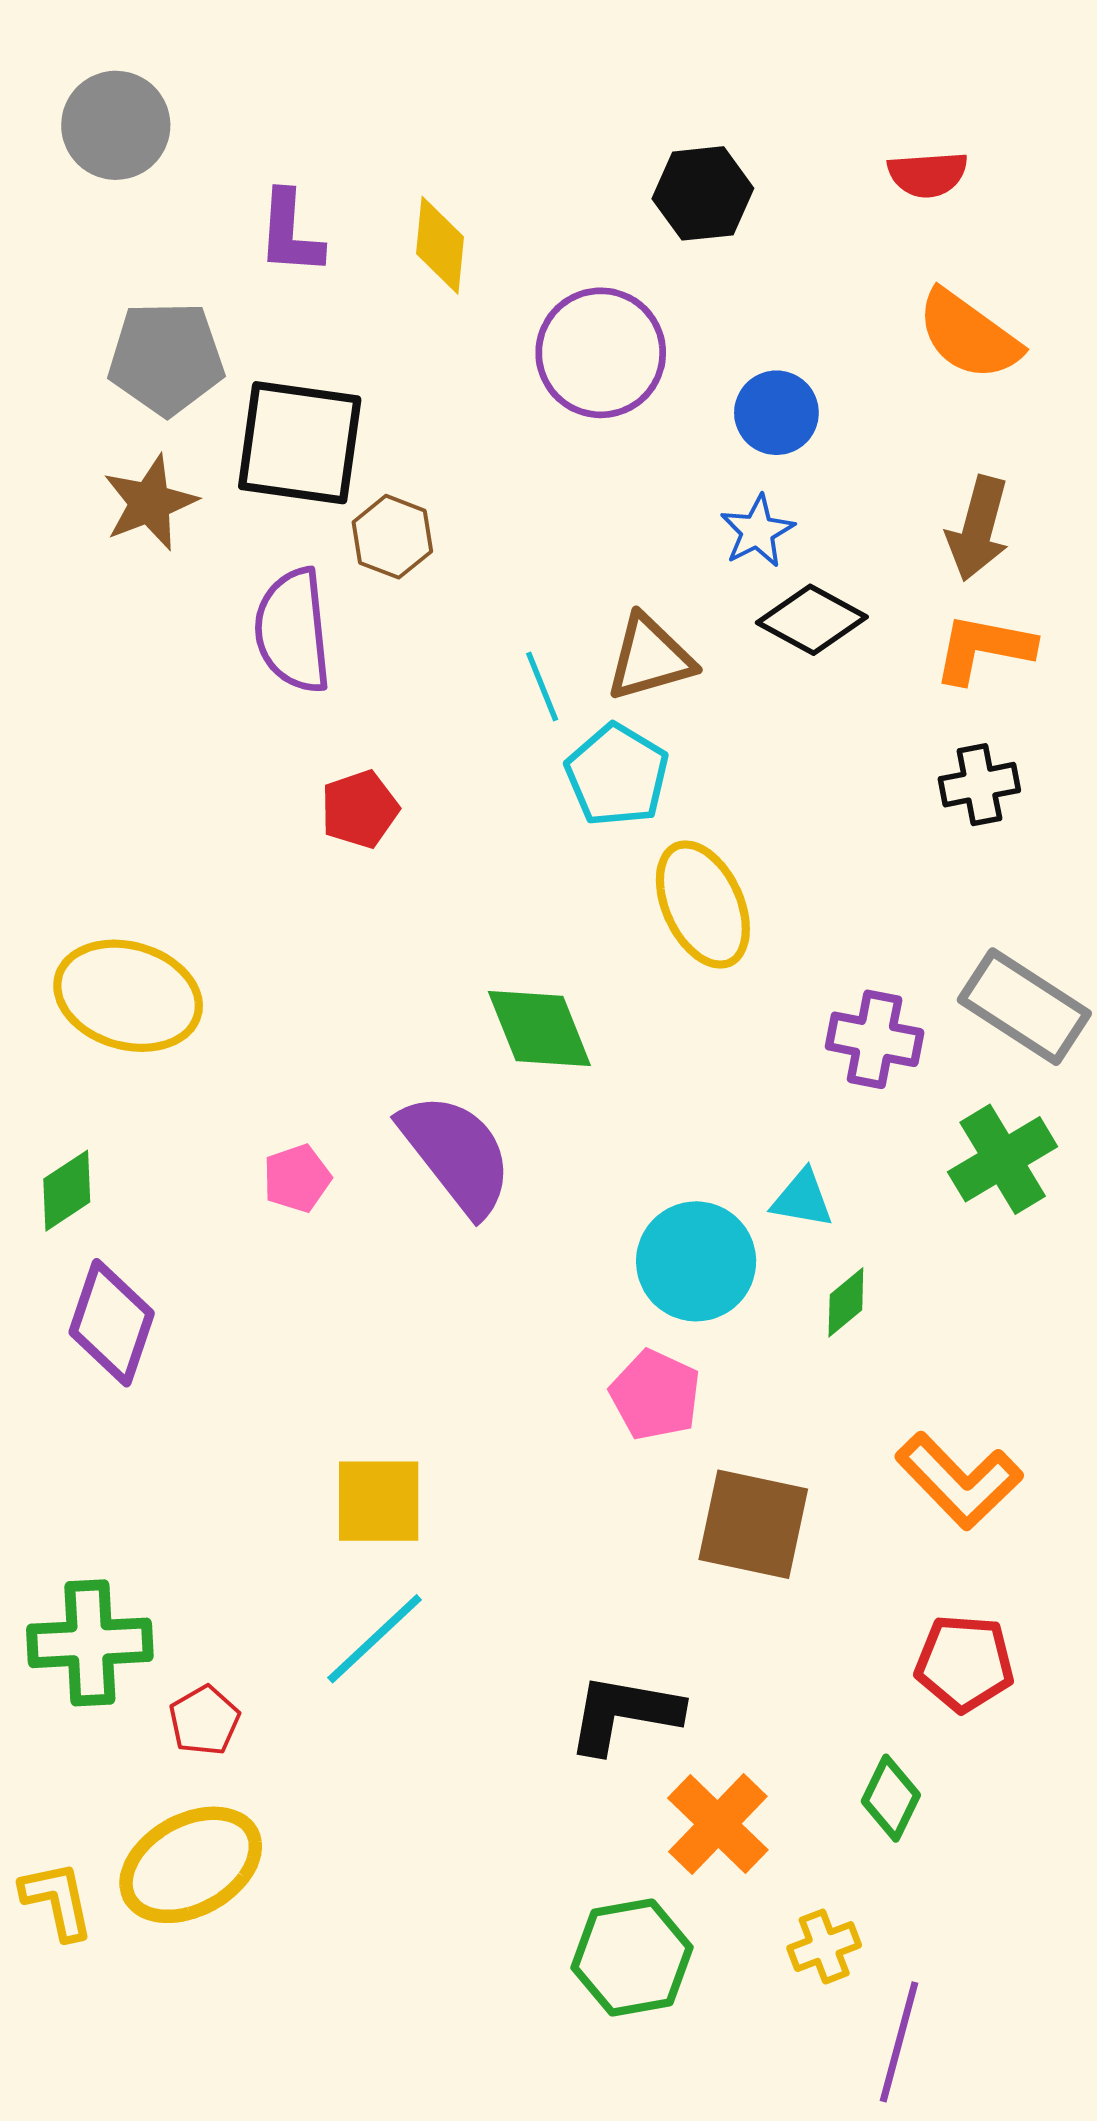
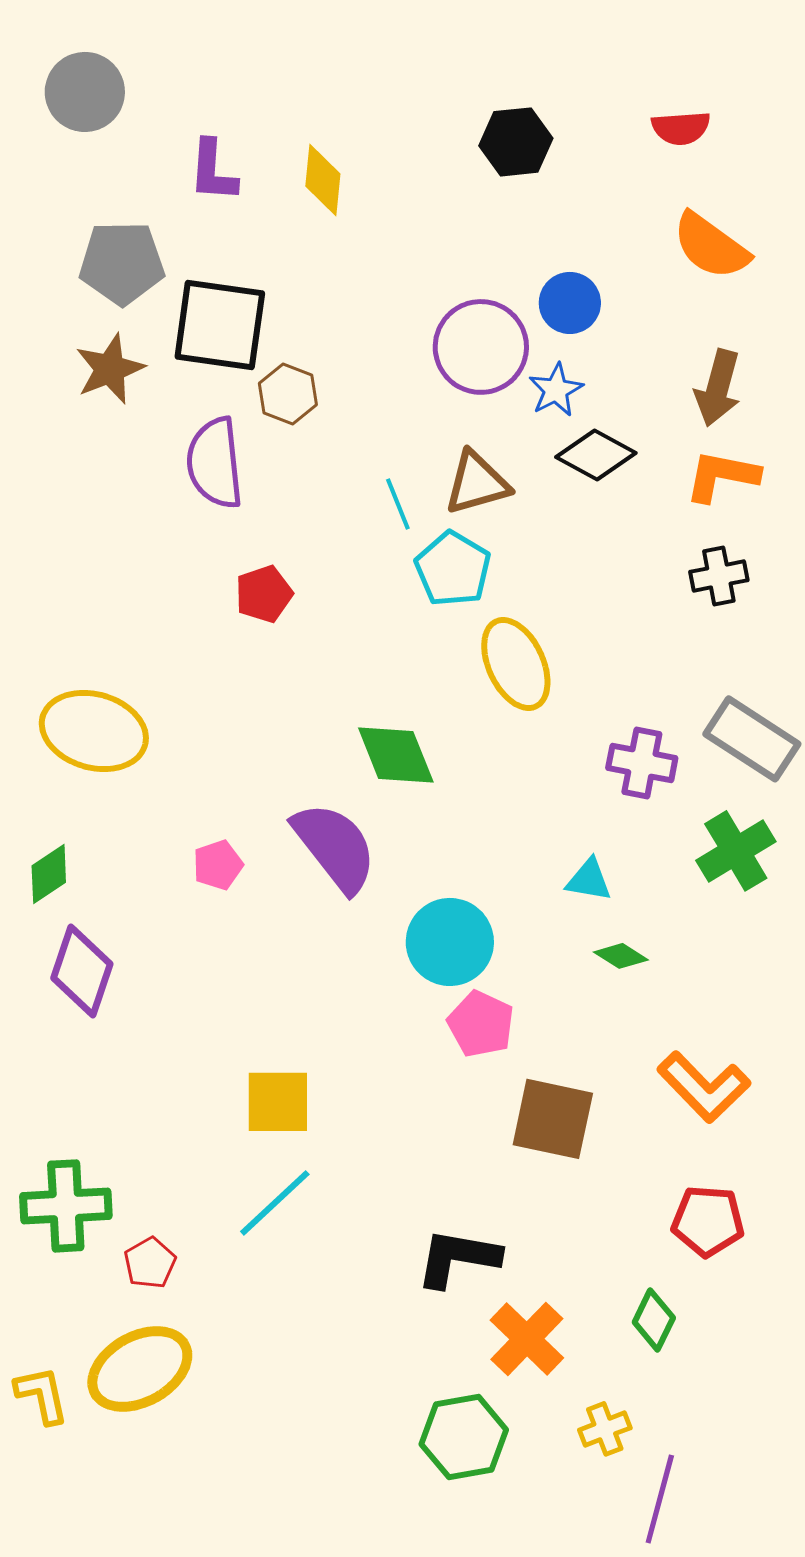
purple circle: (601, 353) -> (481, 347), moved
cyan circle: (696, 1261) -> (450, 942), moved
green diamond: (846, 1302) -> (621, 956), turned 72

